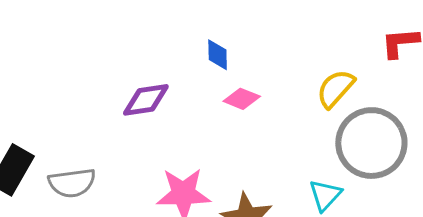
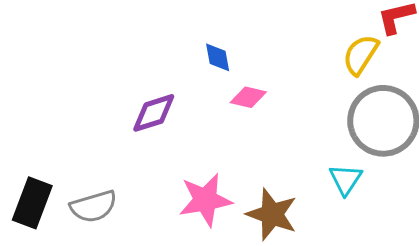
yellow semicircle: (335, 89) -> (361, 55), moved

